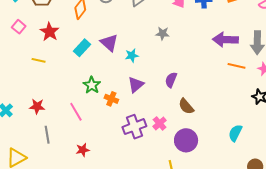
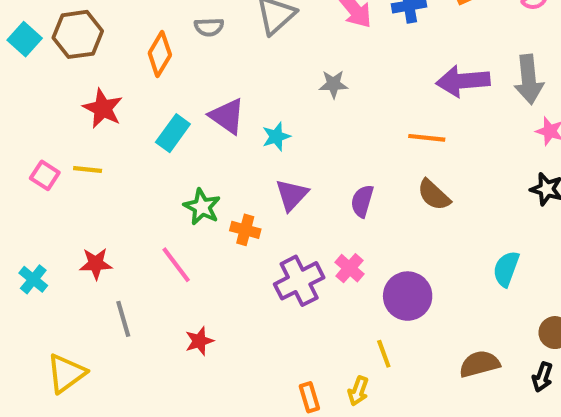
pink square: (19, 27) -> (45, 175), moved
orange line: (237, 66) -> (427, 138), moved
purple semicircle: (171, 80) -> (362, 201), moved
brown semicircle: (186, 106) -> (434, 195), moved

